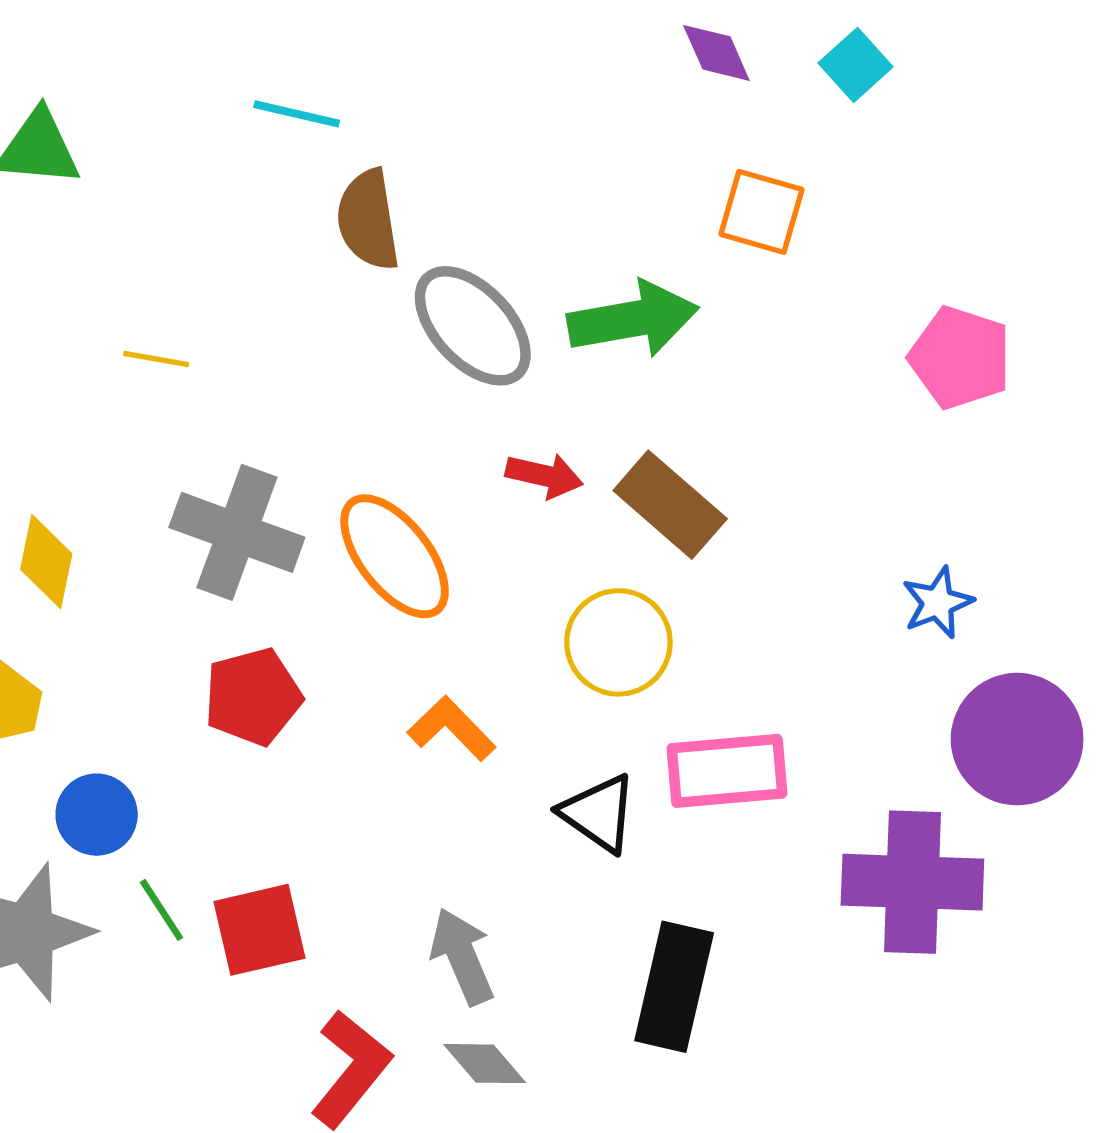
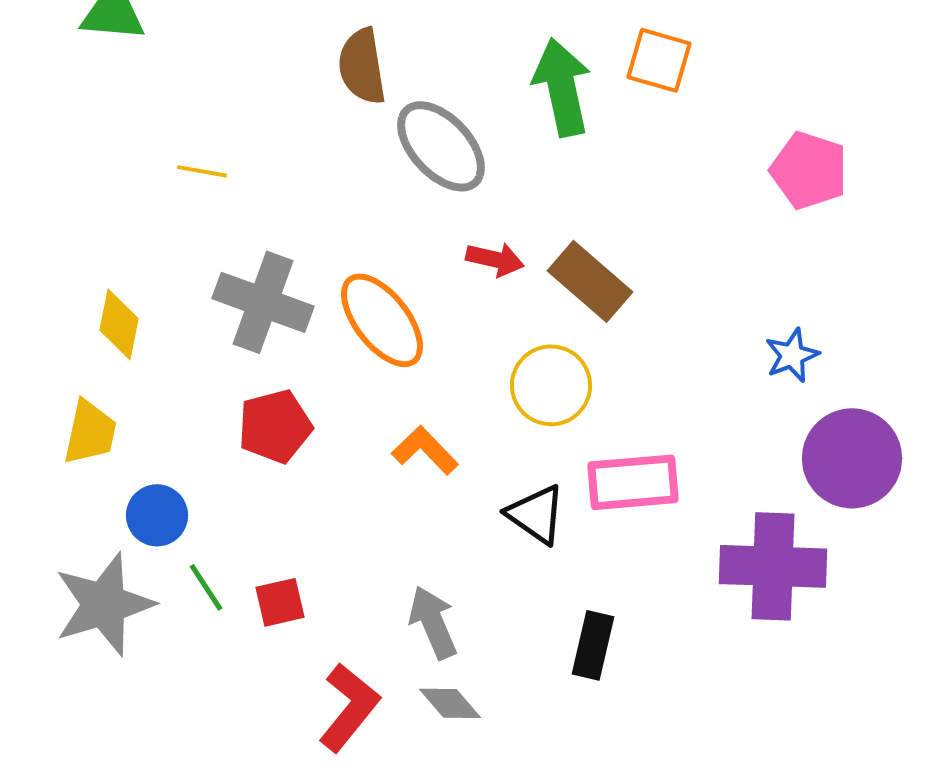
green arrow: (633, 319) -> (562, 87), moved, turned -92
red square: (259, 930) -> (280, 602), size x0.7
black rectangle: (674, 987) -> (593, 645), size x0.7

